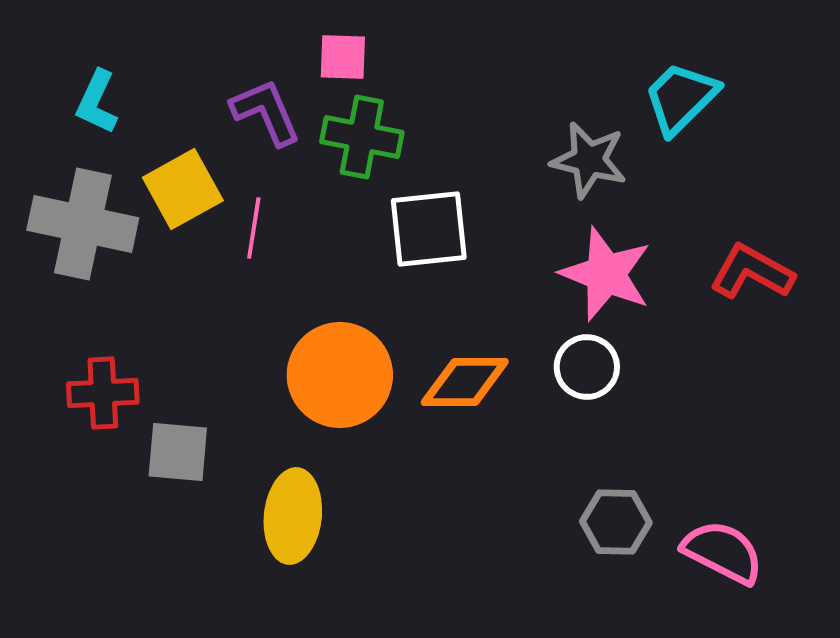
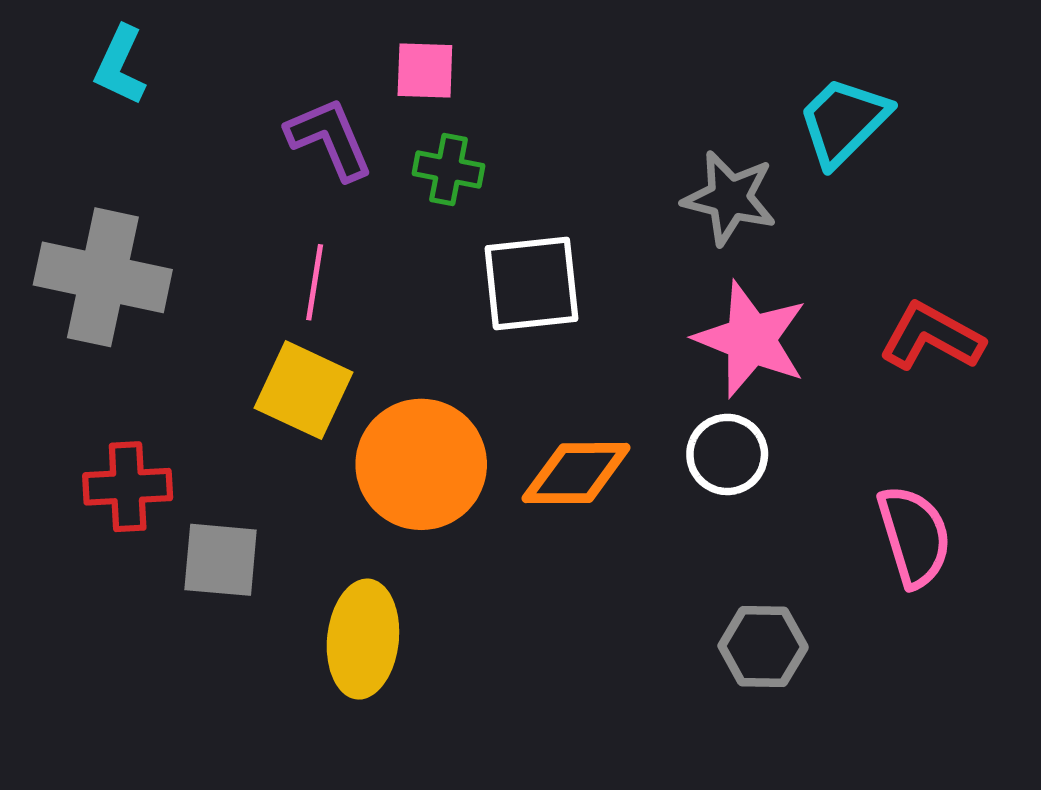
cyan L-shape: (97, 102) -> (120, 65), moved
green cross: (362, 137) -> (448, 170), size x0.7
yellow square: (183, 189) -> (304, 390), moved, turned -36
pink semicircle: (723, 552) -> (914, 536), moved, turned 46

